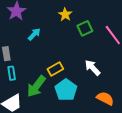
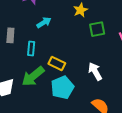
yellow rectangle: (55, 69) -> (57, 63), turned 42
cyan rectangle: (12, 73) -> (31, 49), moved

